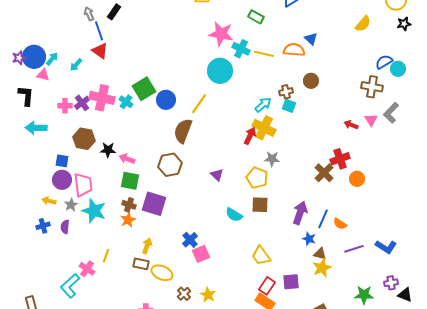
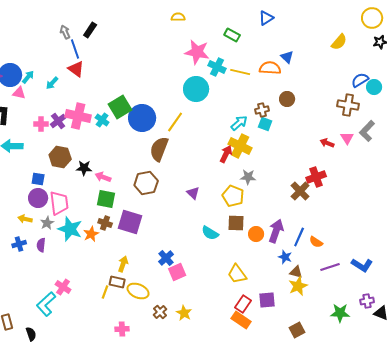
blue circle: (166, 100) -> (142, 118), size x1.4
orange circle: (357, 179) -> (256, 234), moved
orange star: (128, 220) -> (91, 234), moved
yellow line: (106, 256) -> (105, 292), moved

